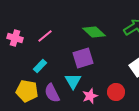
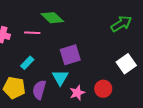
green diamond: (94, 32) -> (52, 18), moved
pink line: (45, 36) -> (32, 33), turned 42
purple semicircle: (52, 93) -> (39, 90), turned 42

